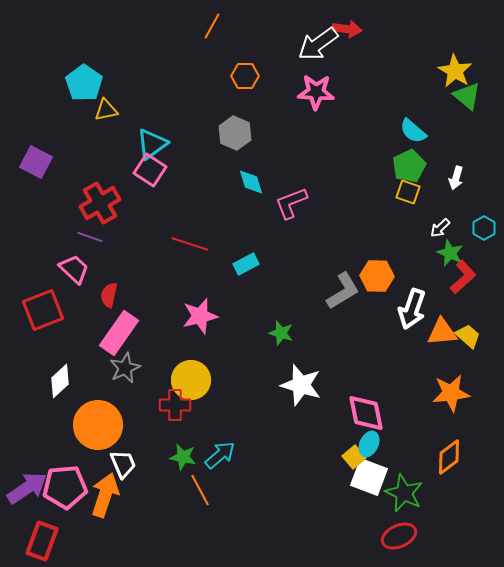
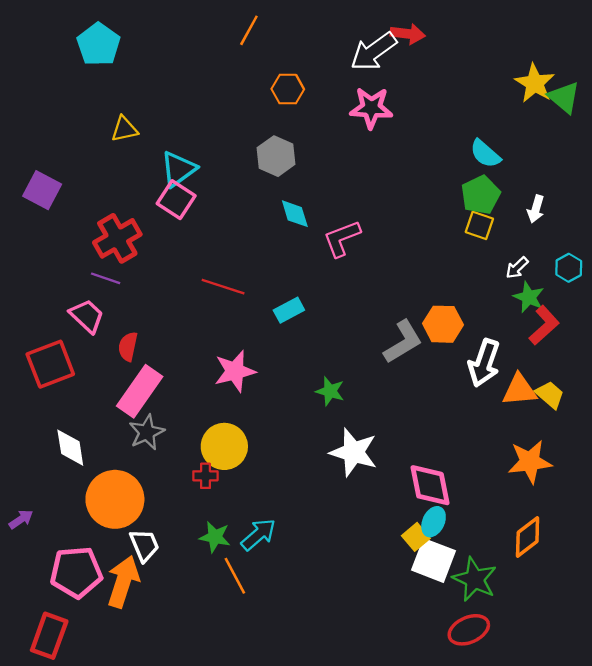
cyan pentagon: (84, 83) -> (99, 44), moved
green triangle: (467, 96) -> (564, 97), moved
white diamond: (60, 381) -> (70, 448), turned -56
red cross: (175, 405) -> (205, 476), size x0.7
purple arrow: (27, 488) -> (21, 519), moved, size x0.5

